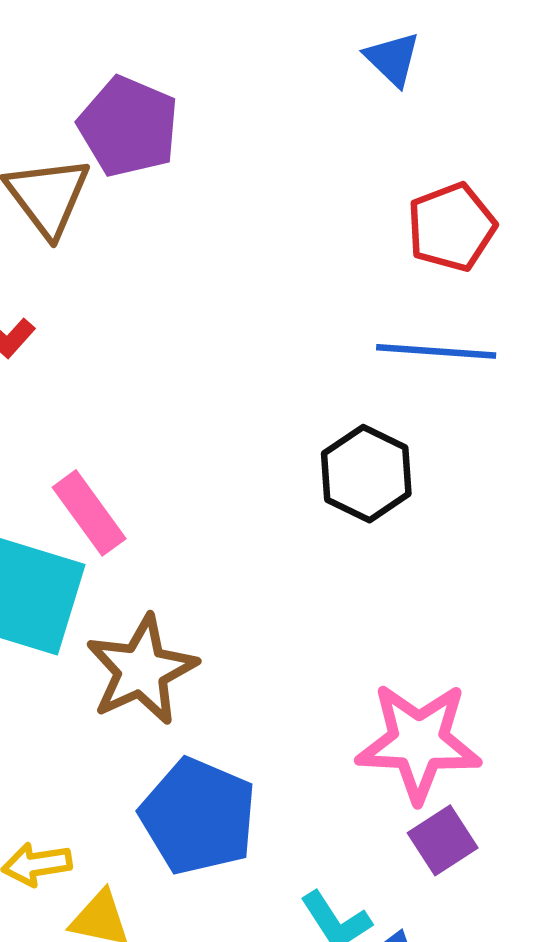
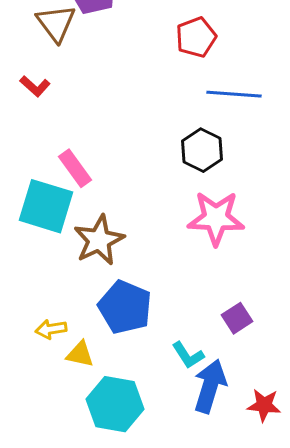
red pentagon: (451, 227) -> (196, 37), moved
pink star: (419, 742) -> (216, 218), moved

